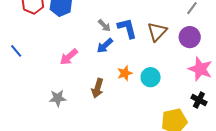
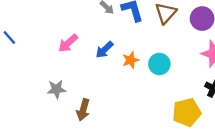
blue arrow: (105, 46) -> (104, 50), moved
brown arrow: (98, 88) -> (83, 110), moved

